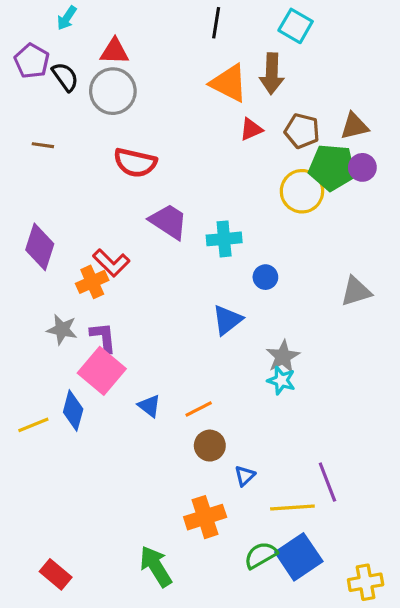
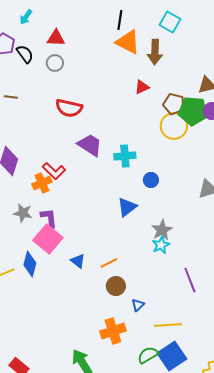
orange triangle: (229, 83) -> (128, 42), moved
gray circle: (113, 91) -> (55, 63), size x0.6
brown pentagon: (302, 131) -> (174, 104), moved
cyan star: (281, 380) -> (161, 245), turned 30
purple line: (327, 482) -> (190, 280), moved

